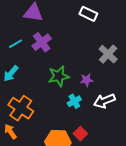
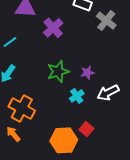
purple cross: (42, 42) -> (53, 28), moved
gray cross: (108, 54) -> (106, 21), moved

